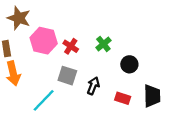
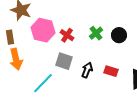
black circle: (129, 64) -> (119, 35), moved
red rectangle: (123, 98) -> (111, 71), moved

